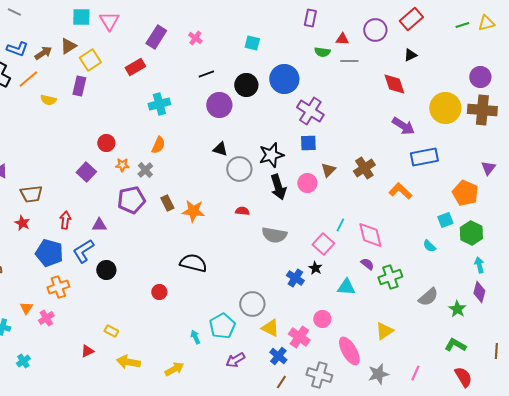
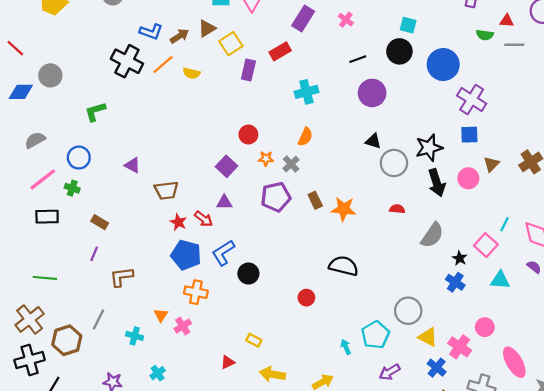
black circle: (246, 85) -> (399, 51), moved
purple rectangle: (79, 86) -> (248, 70), moved
yellow semicircle: (48, 100) -> (192, 73), moved
red arrow: (65, 220) -> (204, 219), turned 120
red star: (22, 223) -> (178, 222), moved
purple triangle: (99, 225) -> (224, 202), moved
gray semicircle: (274, 235) -> (432, 235), turned -65
black star: (315, 268) -> (460, 258), moved
orange cross: (58, 287) -> (196, 292), turned 30
cyan triangle: (346, 287) -> (500, 280), moved

